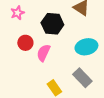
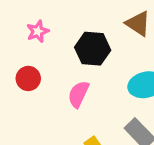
red circle: (25, 43) -> (28, 78), moved

